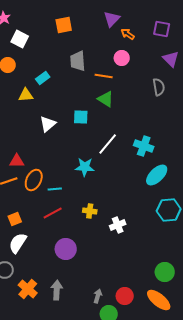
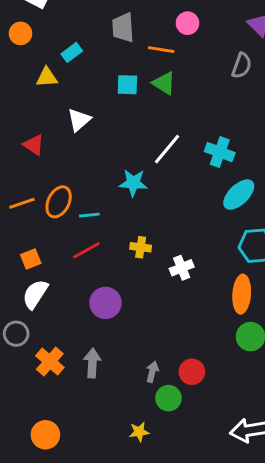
gray semicircle: (159, 87) -> (242, 66), turned 30
cyan square: (81, 117) -> (127, 85), moved
red triangle: (17, 161) -> (34, 145), moved, turned 35
orange ellipse: (159, 300) -> (242, 294), moved, turned 55

